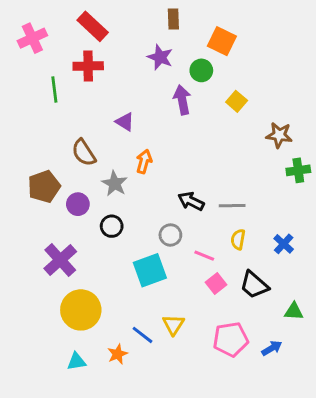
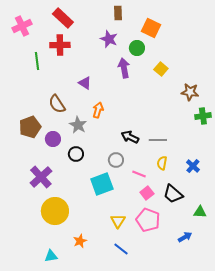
blue line: (143, 335) -> (121, 249), moved
pink pentagon: (231, 339) -> (148, 220), moved, turned 30
cyan triangle: (76, 361) -> (51, 256), moved

